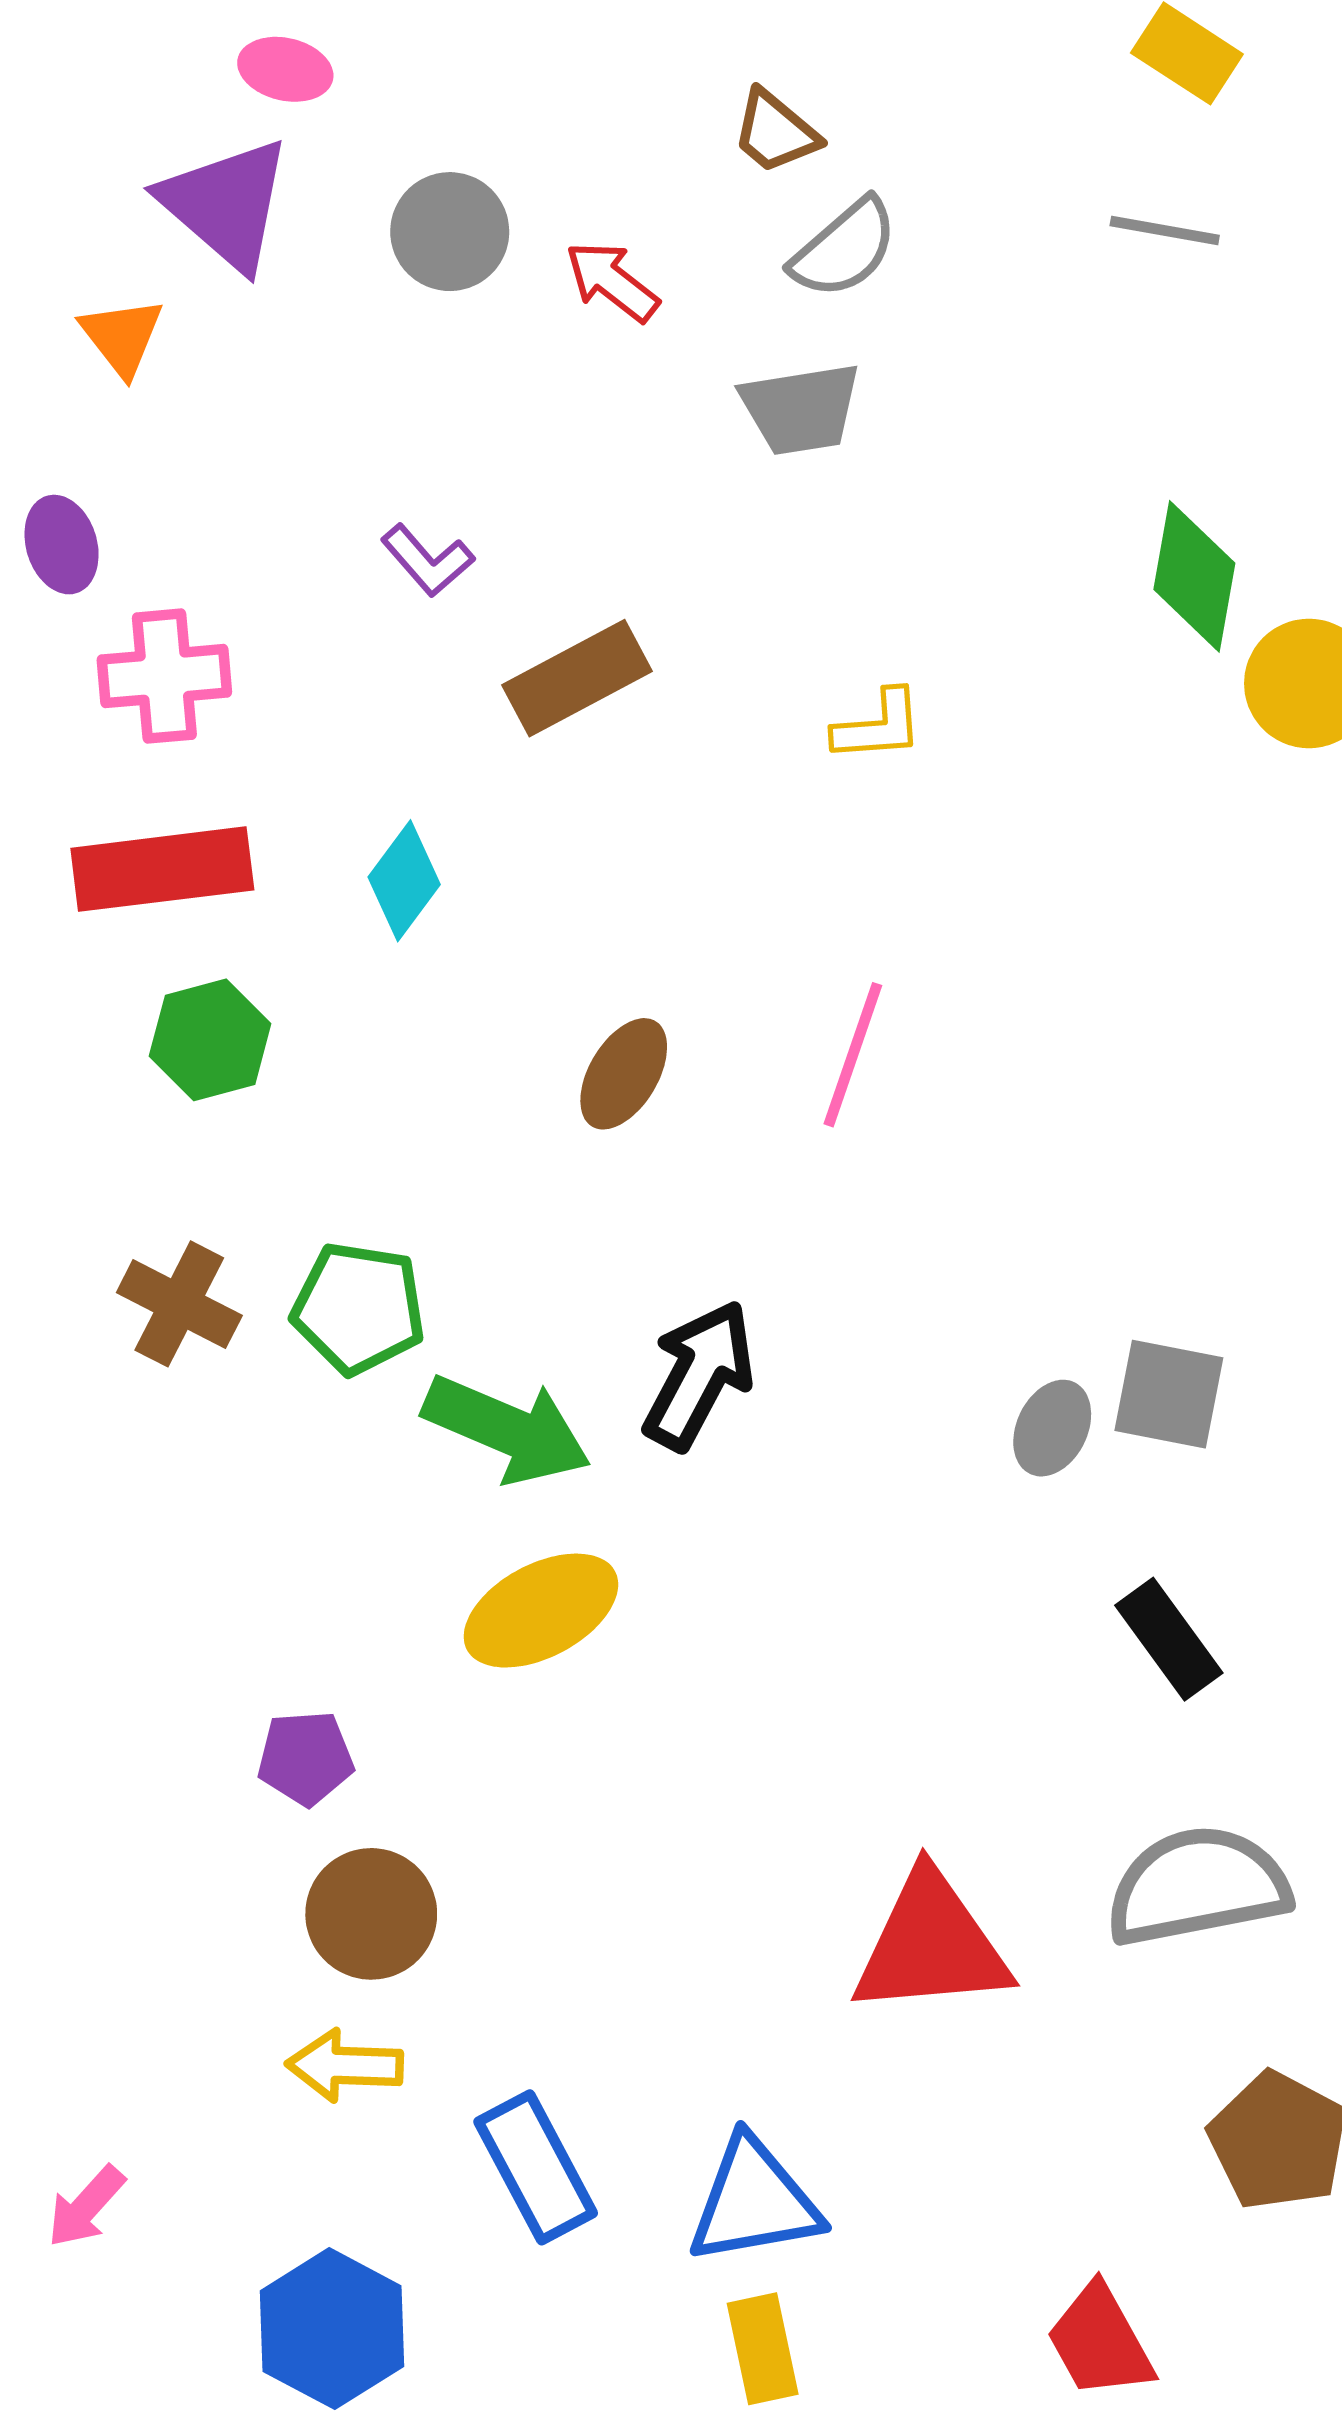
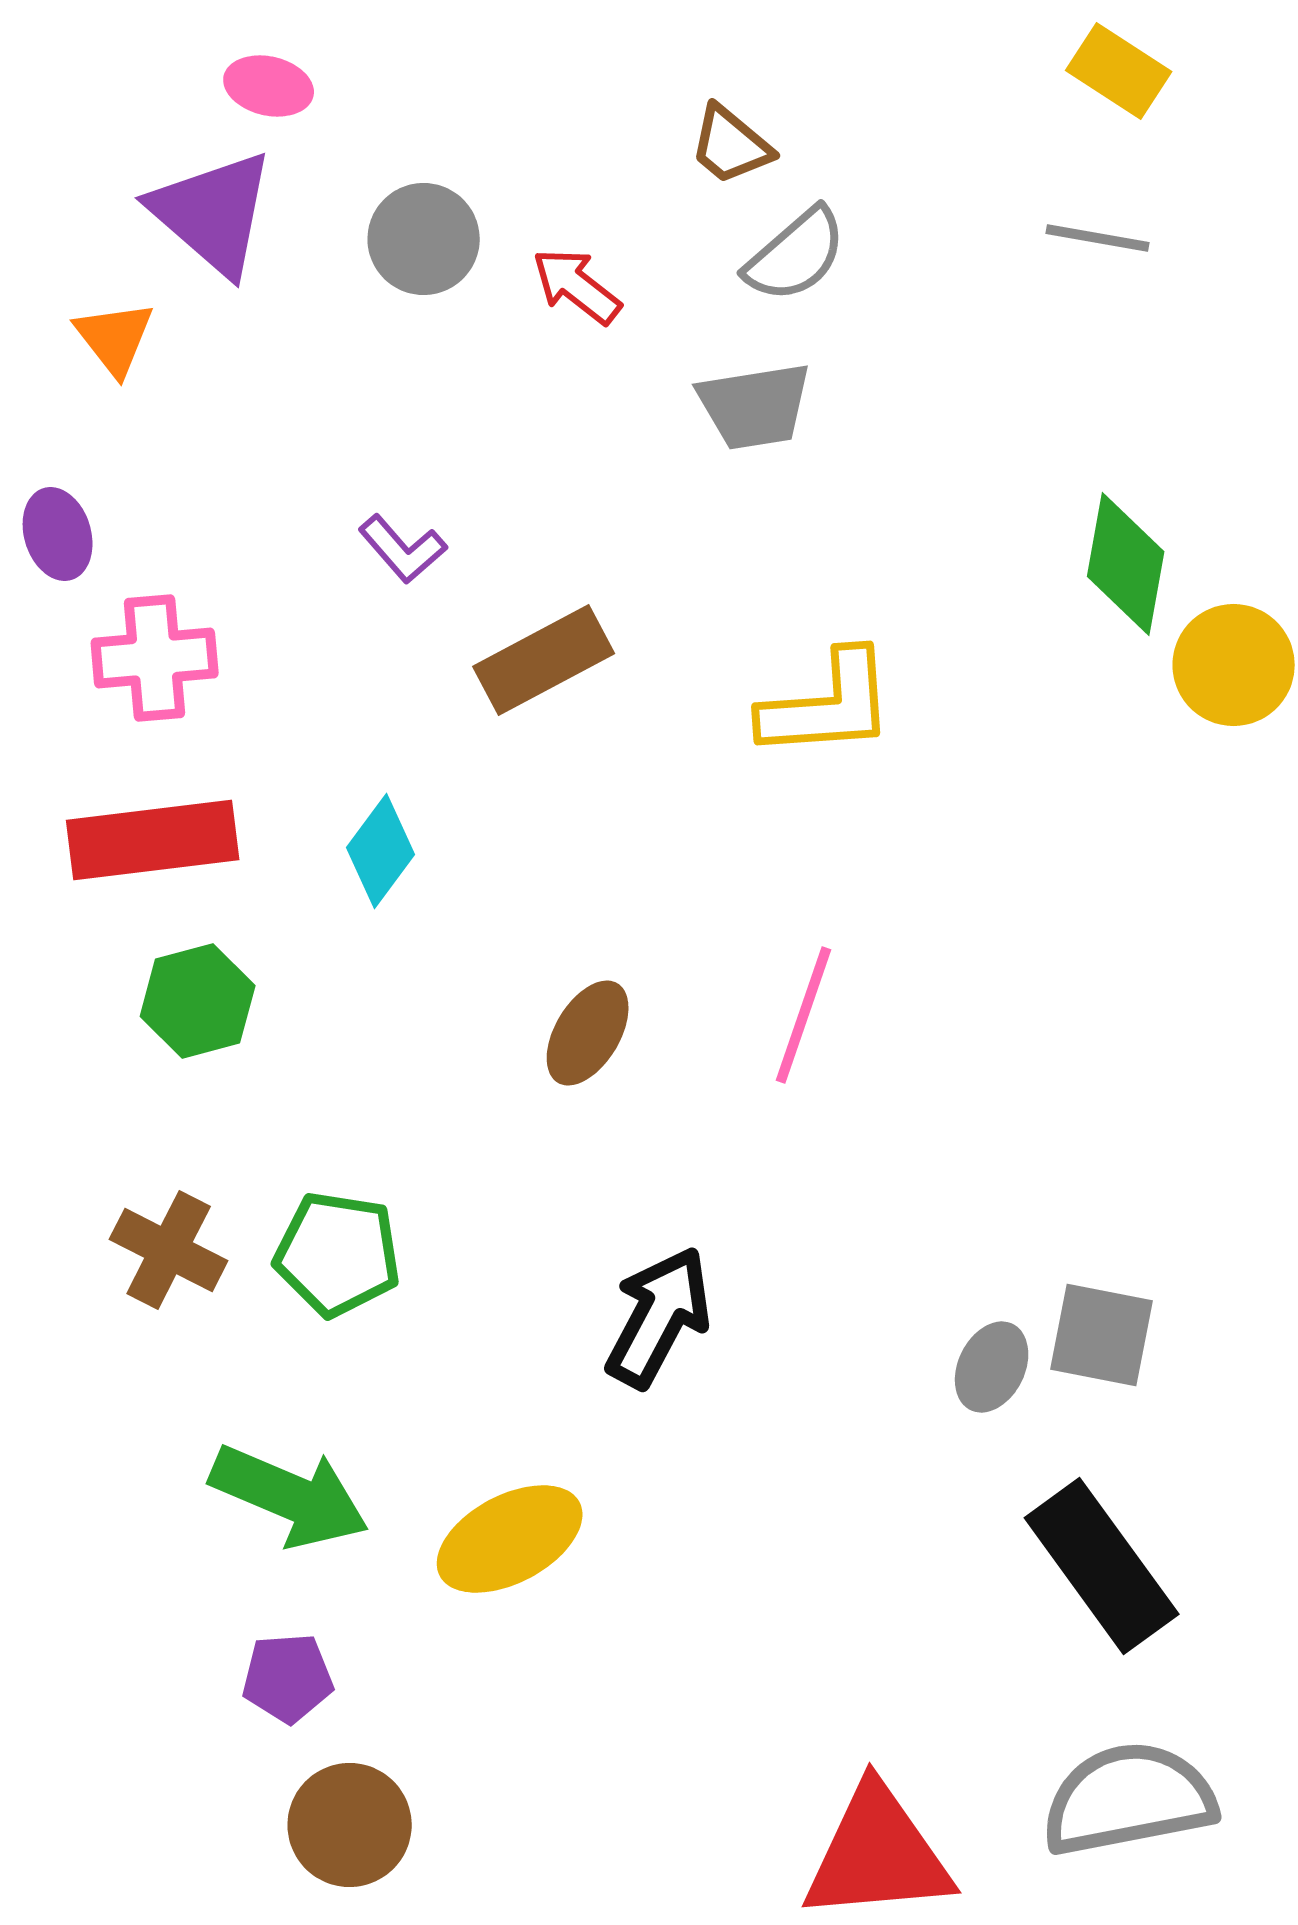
yellow L-shape: (878, 726) -> (828, 705), size x1.6
green arrow: (507, 1429) -> (290, 1496), moved
black rectangle: (1169, 1639) -> (1102, 1566), size x1.5

